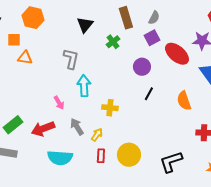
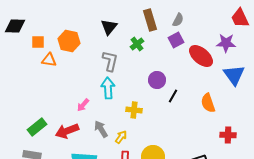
orange hexagon: (33, 18) -> (69, 41), moved
gray L-shape: (71, 59) -> (110, 61), moved
purple circle: (142, 67) -> (157, 80), moved
pink arrow: (59, 103) -> (83, 105), turned 72

